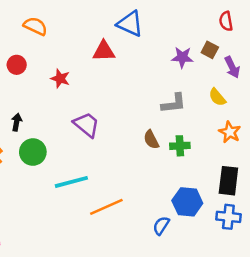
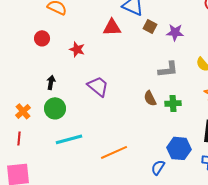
brown square: (210, 50) -> (150, 26), moved
black arrow: (17, 122) -> (51, 82), moved
cyan line: (71, 182) -> (69, 139), moved

